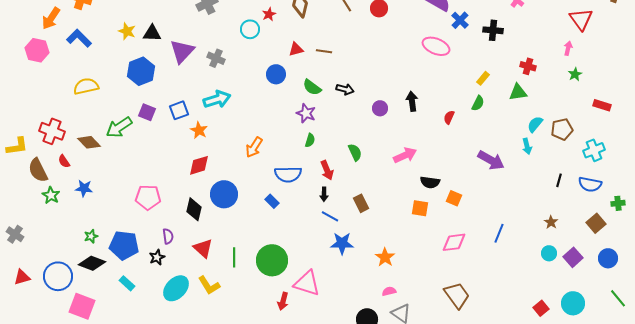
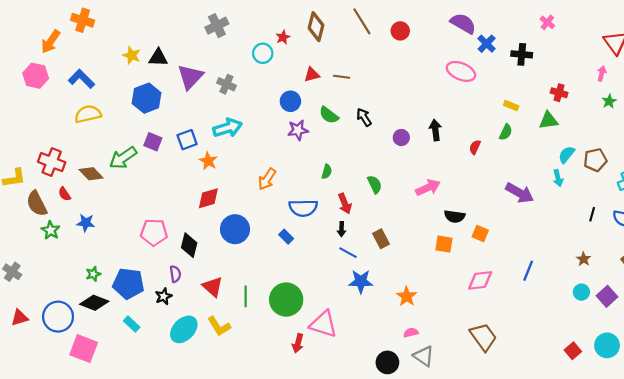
blue L-shape: (79, 38) -> (81, 79), moved
yellow rectangle: (483, 78) -> (511, 106), turned 72
black arrow: (345, 89) -> (364, 117), turned -138
purple star: (306, 113) -> (298, 130), moved, turned -30
black diamond: (194, 209) -> (189, 245), moved

